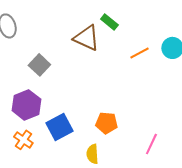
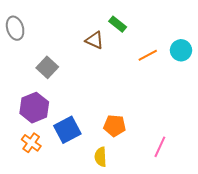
brown triangle: (86, 38) -> (95, 40), size x0.7

